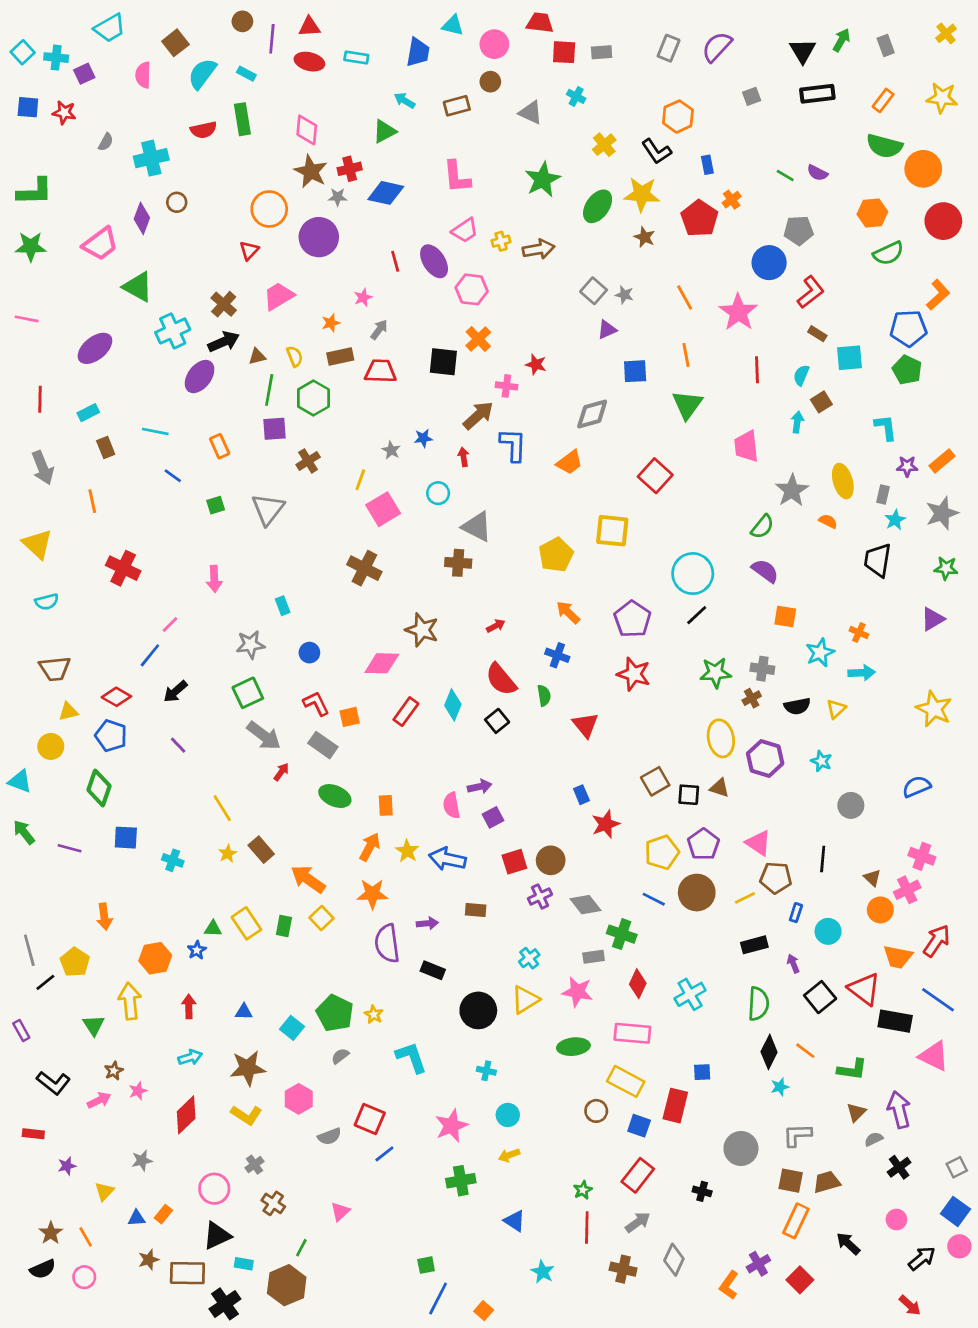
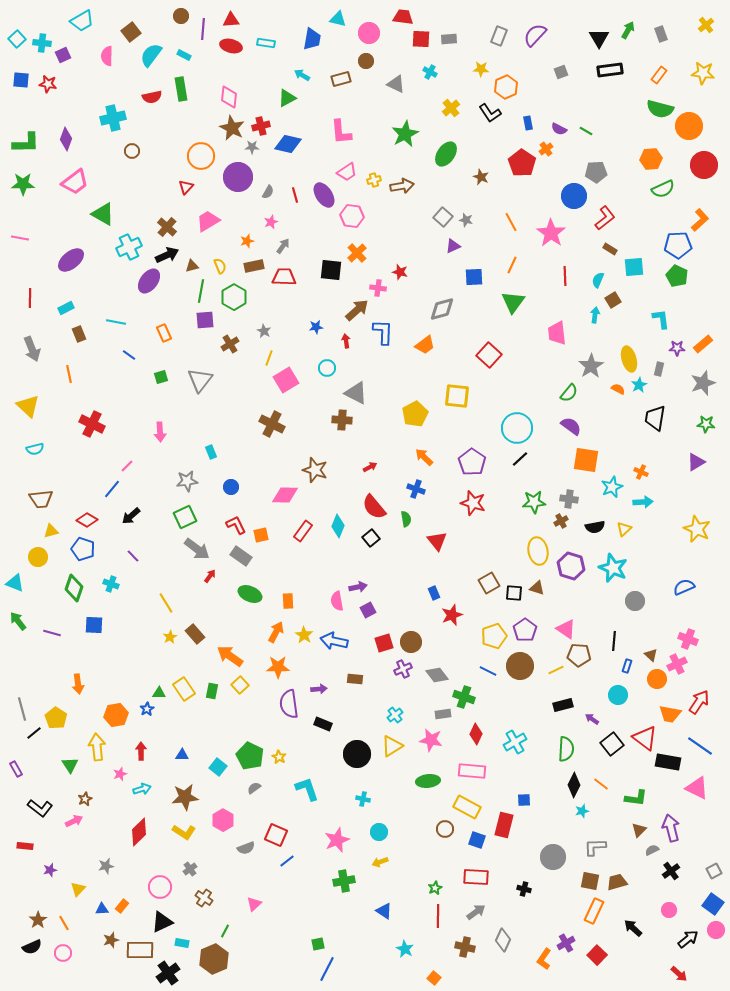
gray semicircle: (106, 142) -> (268, 192), moved
purple semicircle: (817, 173) -> (559, 129), moved
yellow star: (642, 194) -> (481, 69), moved, size x0.6
purple diamond: (142, 218) -> (66, 139), moved
orange line: (686, 355) -> (512, 265), turned 36
gray star: (391, 450) -> (264, 331), moved
cyan star: (895, 520) -> (639, 385), moved
orange square: (785, 616) -> (586, 460), size x1.5
cyan star: (821, 761) -> (613, 568), size x1.8
cyan cross: (173, 860) -> (111, 584), moved
blue rectangle: (796, 913) -> (627, 666), moved
purple arrow: (793, 964) -> (592, 719), turned -32
pink star: (138, 1091) -> (120, 774), moved
red rectangle: (638, 1175) -> (476, 877), turned 55
orange square: (484, 1311) -> (434, 978), moved

